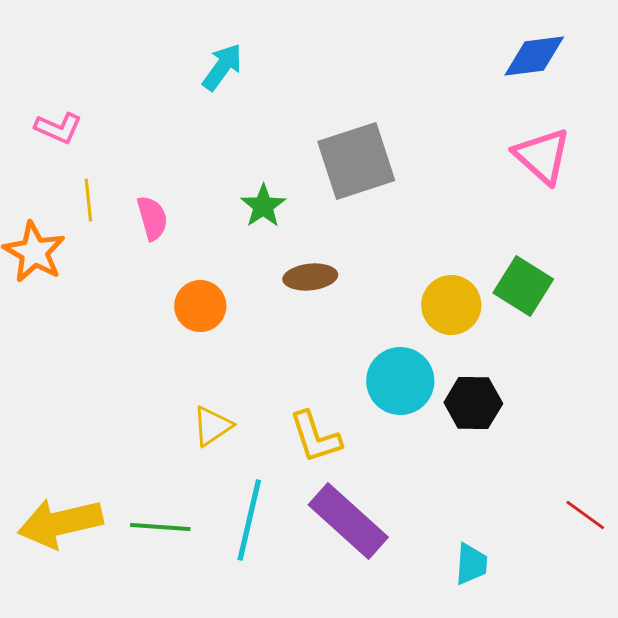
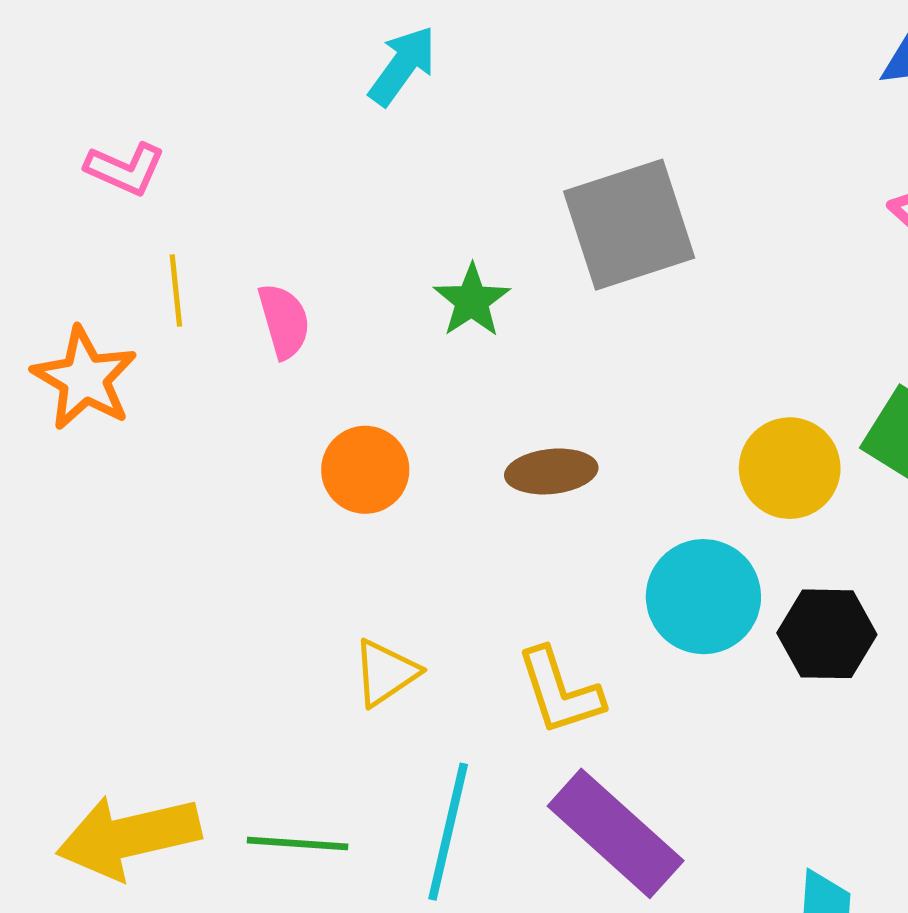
brown ellipse: (310, 277) -> (551, 471), moved

